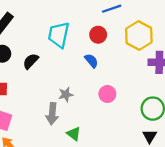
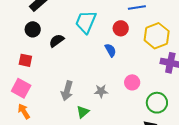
gray star: (66, 94) -> (101, 91), moved
pink circle: (107, 94) -> (132, 82), moved
green triangle: (74, 134) -> (83, 112), turned 32

